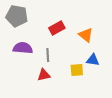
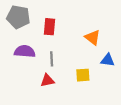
red rectangle: (57, 28) -> (50, 27), moved, turned -56
blue triangle: (93, 60) -> (108, 60), moved

